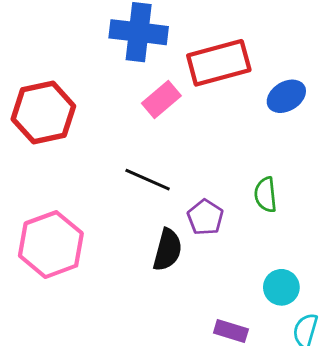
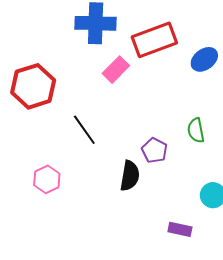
black line: (148, 180) -> (84, 130), moved, turned 36
pink hexagon: (51, 245) -> (47, 179), size x0.6

